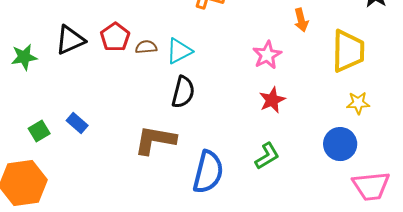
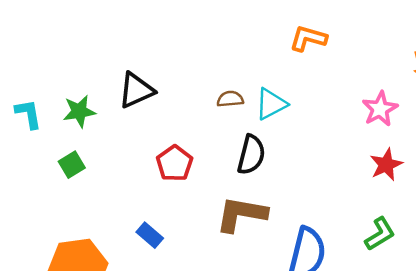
red pentagon: (115, 37) -> (174, 163), moved
black semicircle: (183, 92) -> (251, 155), moved
blue rectangle: (77, 123) -> (150, 235), moved
green square: (39, 131) -> (72, 165), moved

